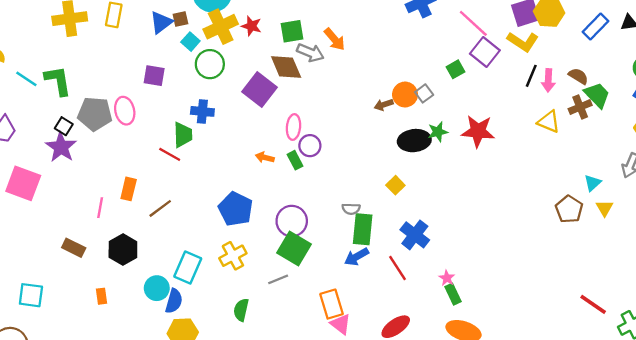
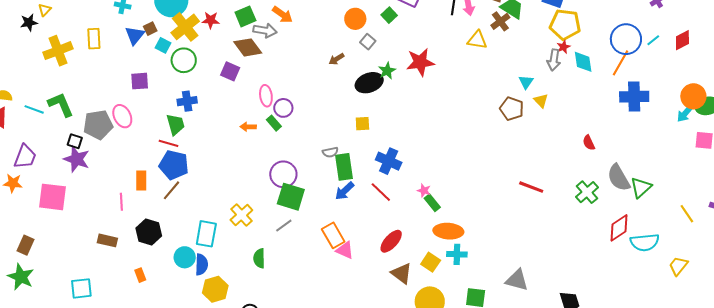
purple square: (260, 90) -> (230, 71), size x0.7
orange circle: (405, 95) -> (355, 19), moved
yellow square: (395, 185) -> (362, 124), turned -35
blue pentagon: (236, 209) -> (174, 165), moved
red line: (593, 304) -> (531, 187), moved

